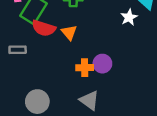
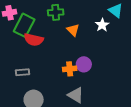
orange triangle: (69, 32) -> (73, 30), moved
gray rectangle: (18, 50) -> (22, 72), moved

